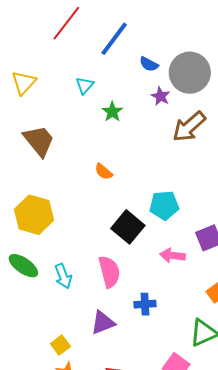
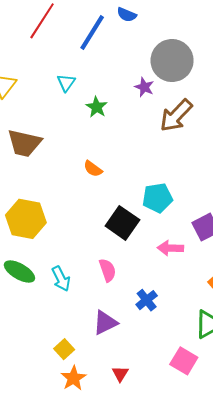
blue semicircle: (149, 64) -> (127, 15), moved
brown trapezoid: (39, 141) -> (24, 143), turned 147
pink semicircle: (109, 272) -> (108, 270), size x0.7
blue cross: (145, 304) -> (147, 300), turned -30

